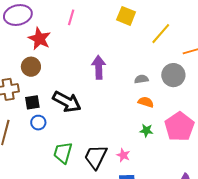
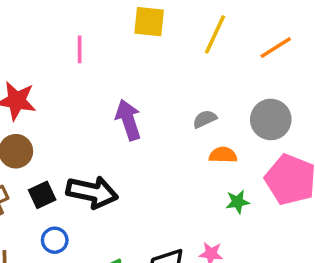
pink line: (71, 17) -> (80, 49), moved
gray circle: (173, 75) -> (271, 119), moved
black square: (32, 102) -> (42, 195), moved

